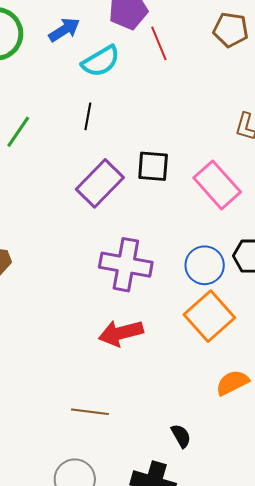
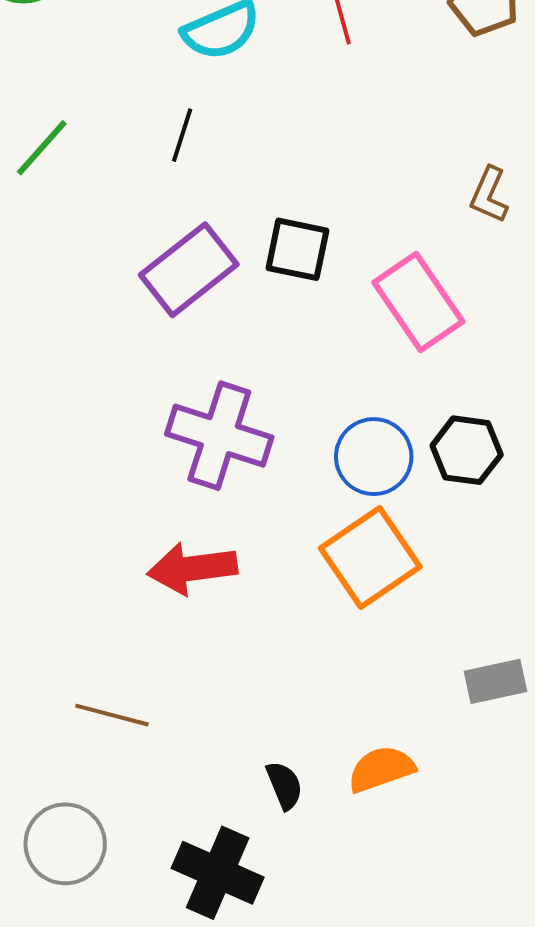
orange semicircle: (232, 383) -> (381, 769), moved

